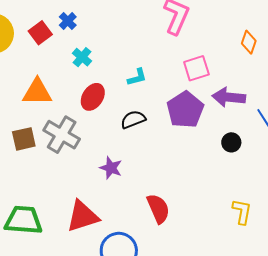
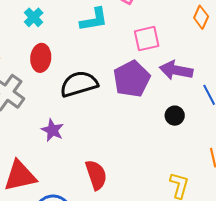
cyan L-shape: (137, 77) -> (94, 20), moved, size x1.4
red ellipse: (93, 97) -> (41, 58), turned -32
black semicircle: (133, 119) -> (79, 84), size x1.5

